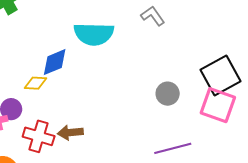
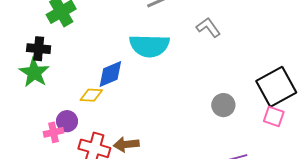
pink square: (218, 105) -> (274, 116), size x0.6

